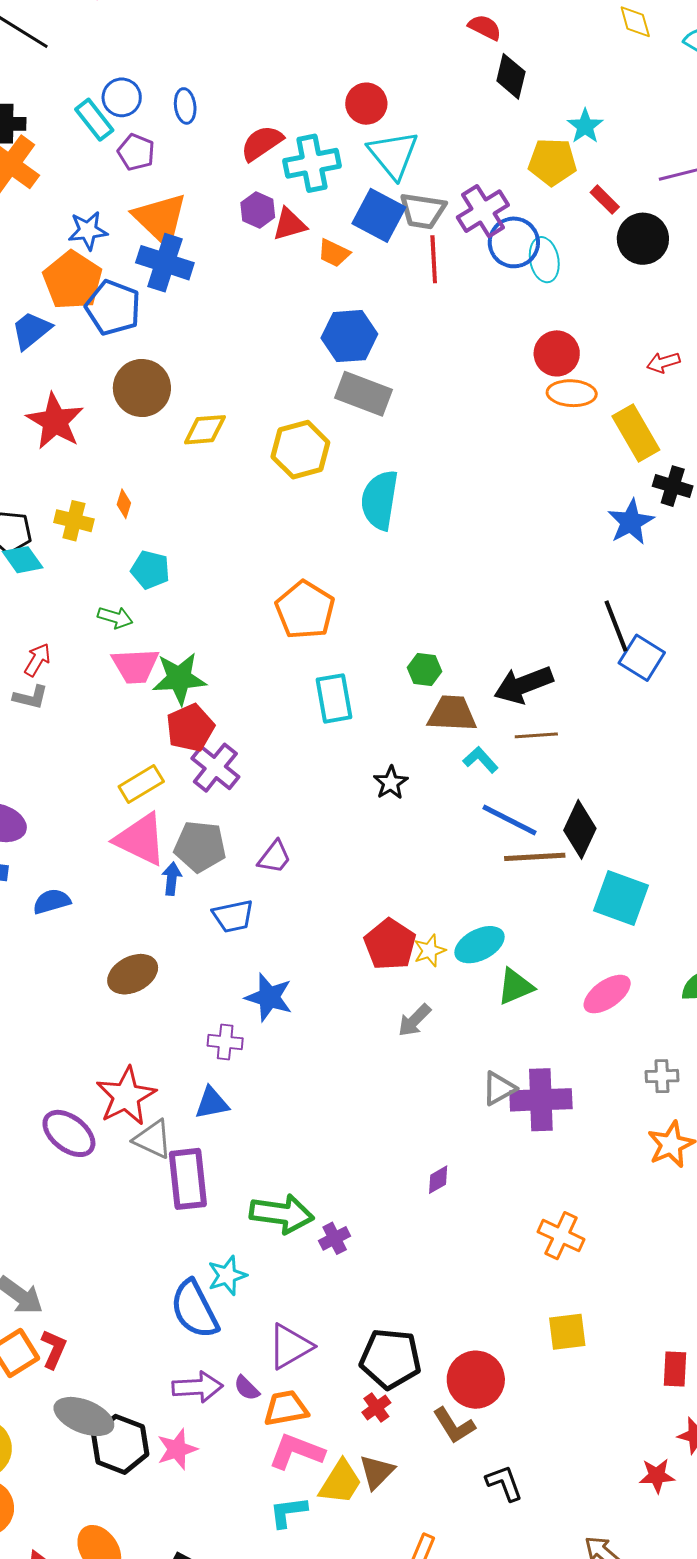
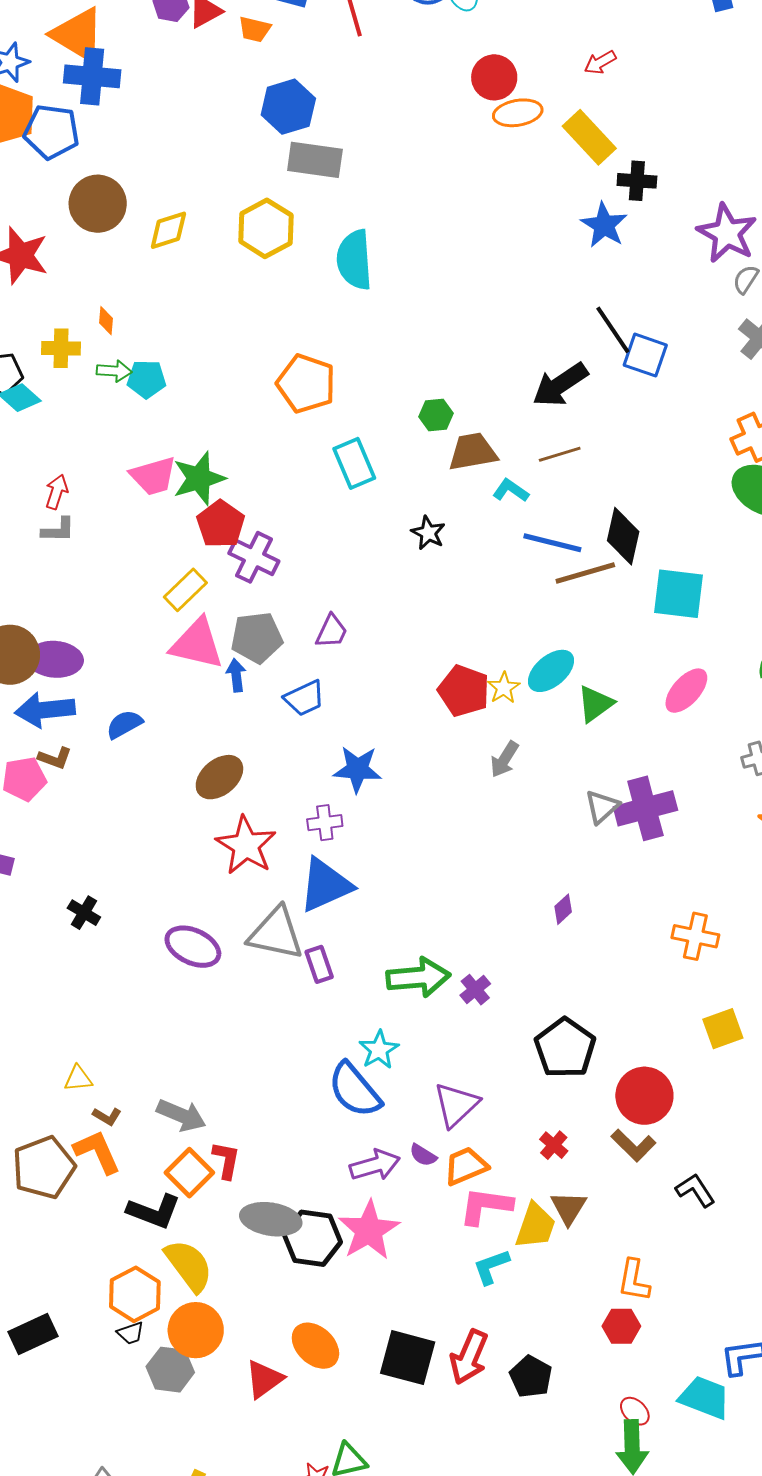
green arrow: (115, 617) -> (114, 371), moved
black arrow: (523, 685) -> (560, 385), moved
red star: (126, 1096) -> (246, 845), moved
blue triangle: (212, 1103) -> (325, 885), size x1.6
gray triangle: (153, 1139) -> (276, 933), size x1.4
purple rectangle: (188, 1179) -> (319, 964), size x0.6
black pentagon: (390, 1359) -> (565, 1048), moved, turned -30
pink star: (177, 1449) -> (369, 1230), size x1.5

